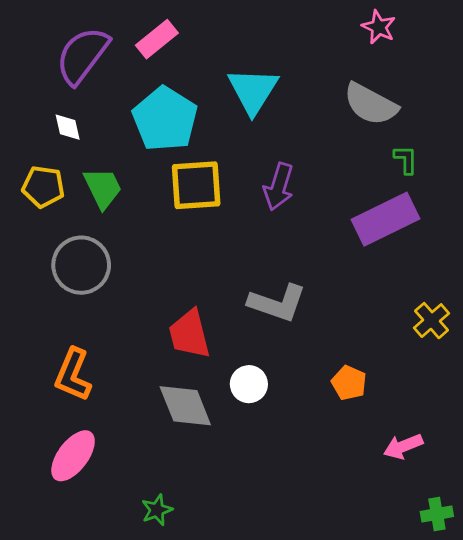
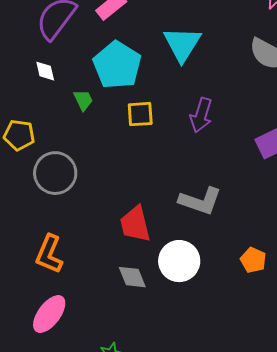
yellow square: (196, 185) -> (140, 114), size x0.7
yellow pentagon: (43, 187) -> (19, 135), moved
green trapezoid: (103, 188) -> (83, 100), moved, size x0.7
white circle: (249, 384) -> (179, 261), size x1.5
gray diamond: (185, 406) -> (132, 277), size x0.7

